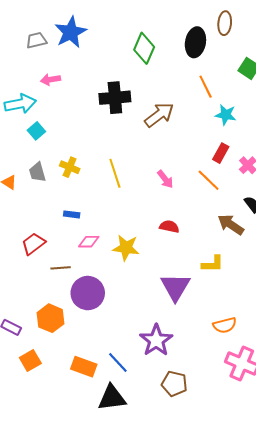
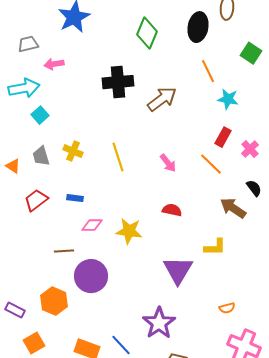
gray trapezoid: (36, 40) -> (28, 44), moved
red trapezoid: (33, 244) -> (36, 200), moved
orange semicircle: (225, 325) -> (227, 308), size x0.7

